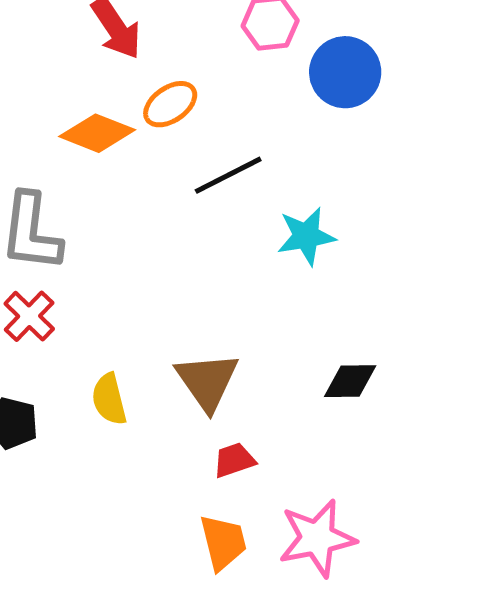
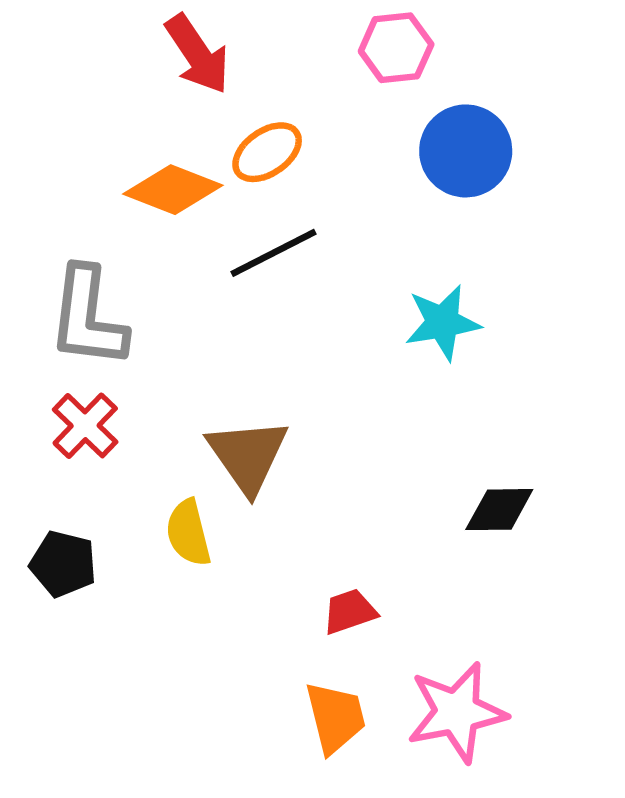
blue circle: (345, 72) -> (466, 151), moved
black line: (228, 175) -> (274, 253), moved
brown triangle: (207, 381) -> (248, 455), moved

